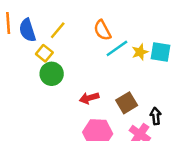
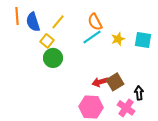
cyan line: (117, 48) -> (92, 37), moved
yellow star: (140, 52) -> (118, 39), moved
red arrow: (89, 98) -> (100, 82), moved

